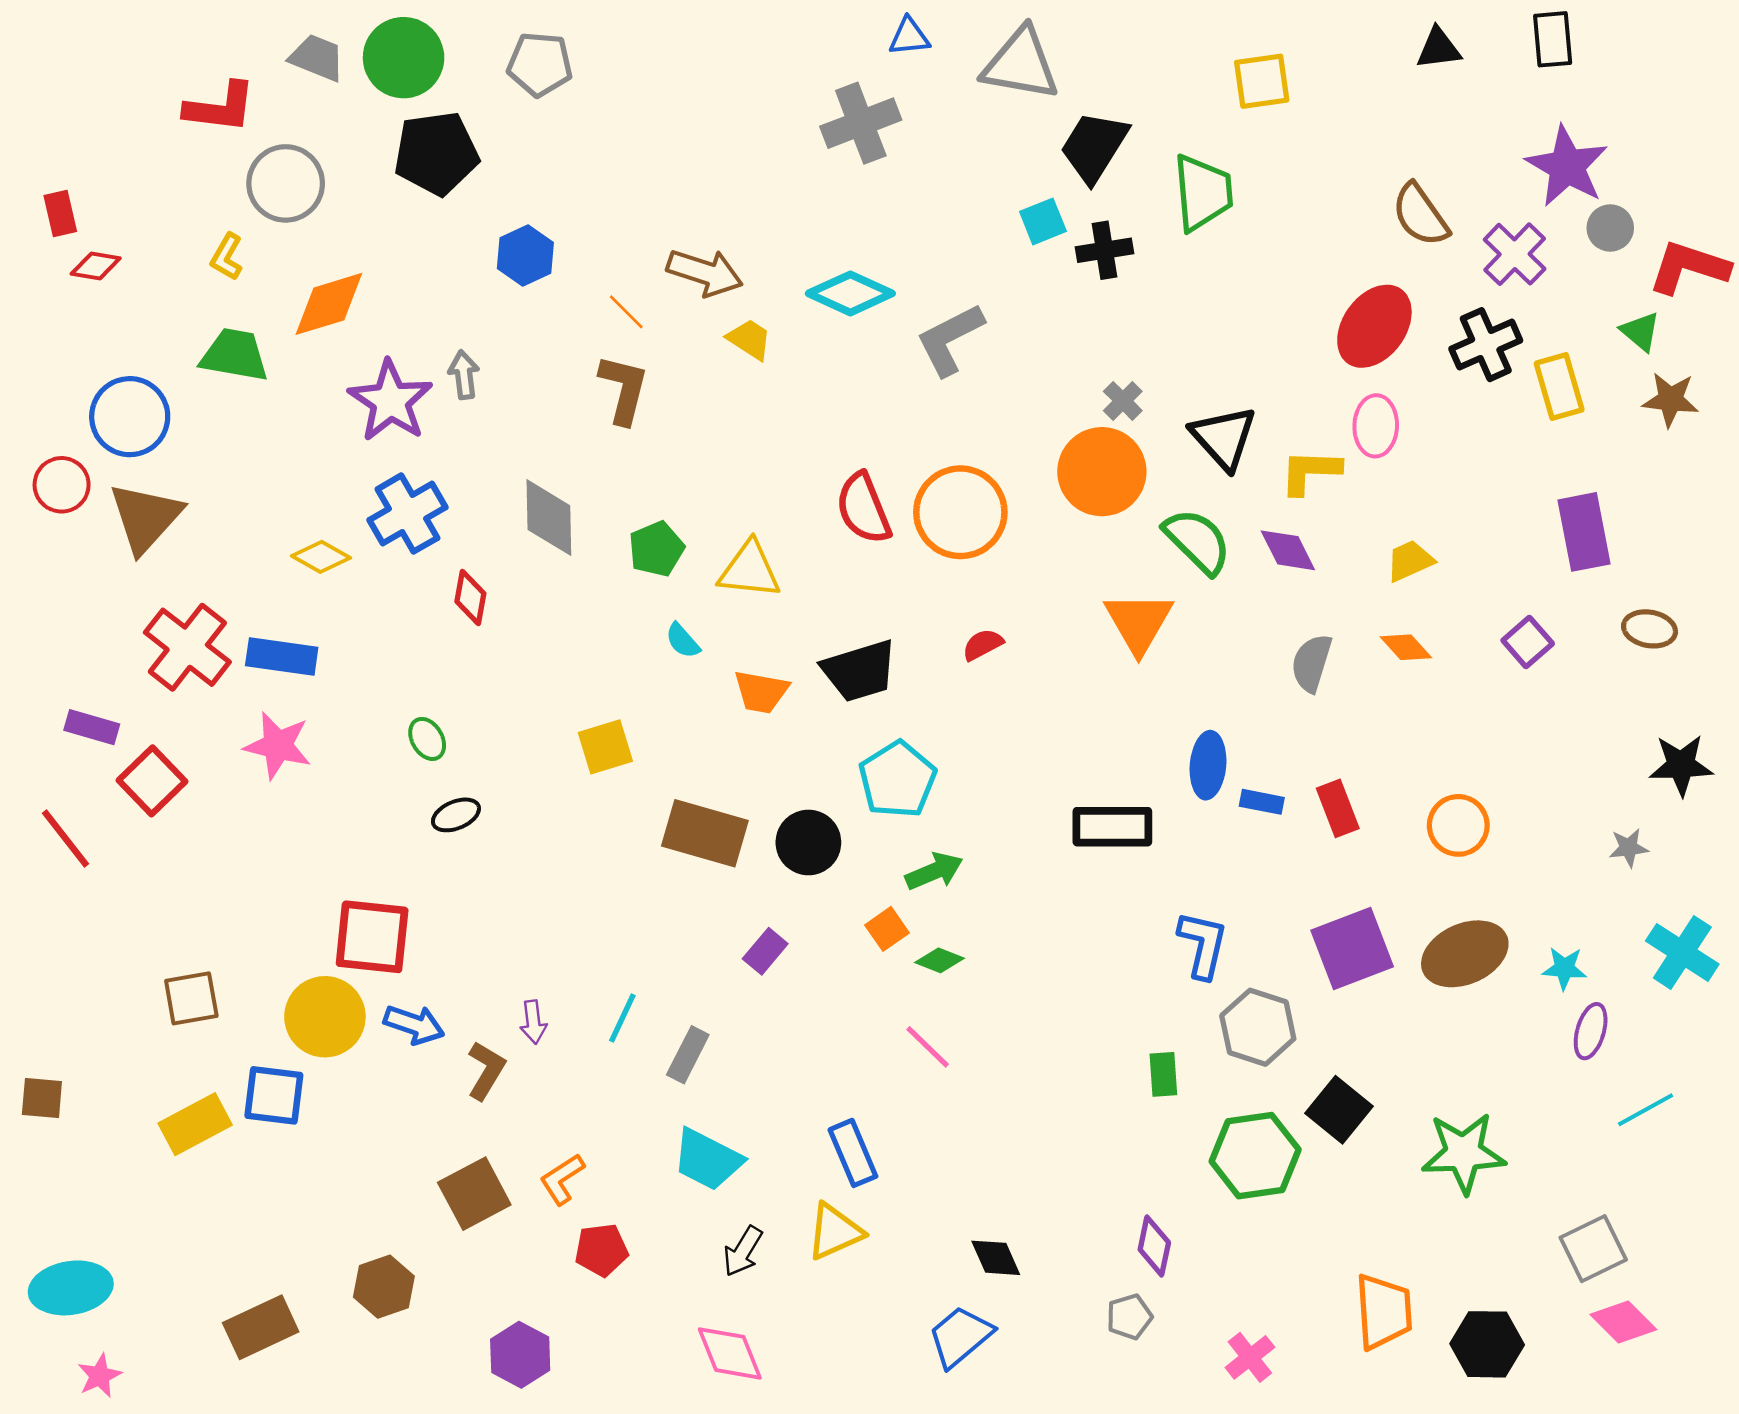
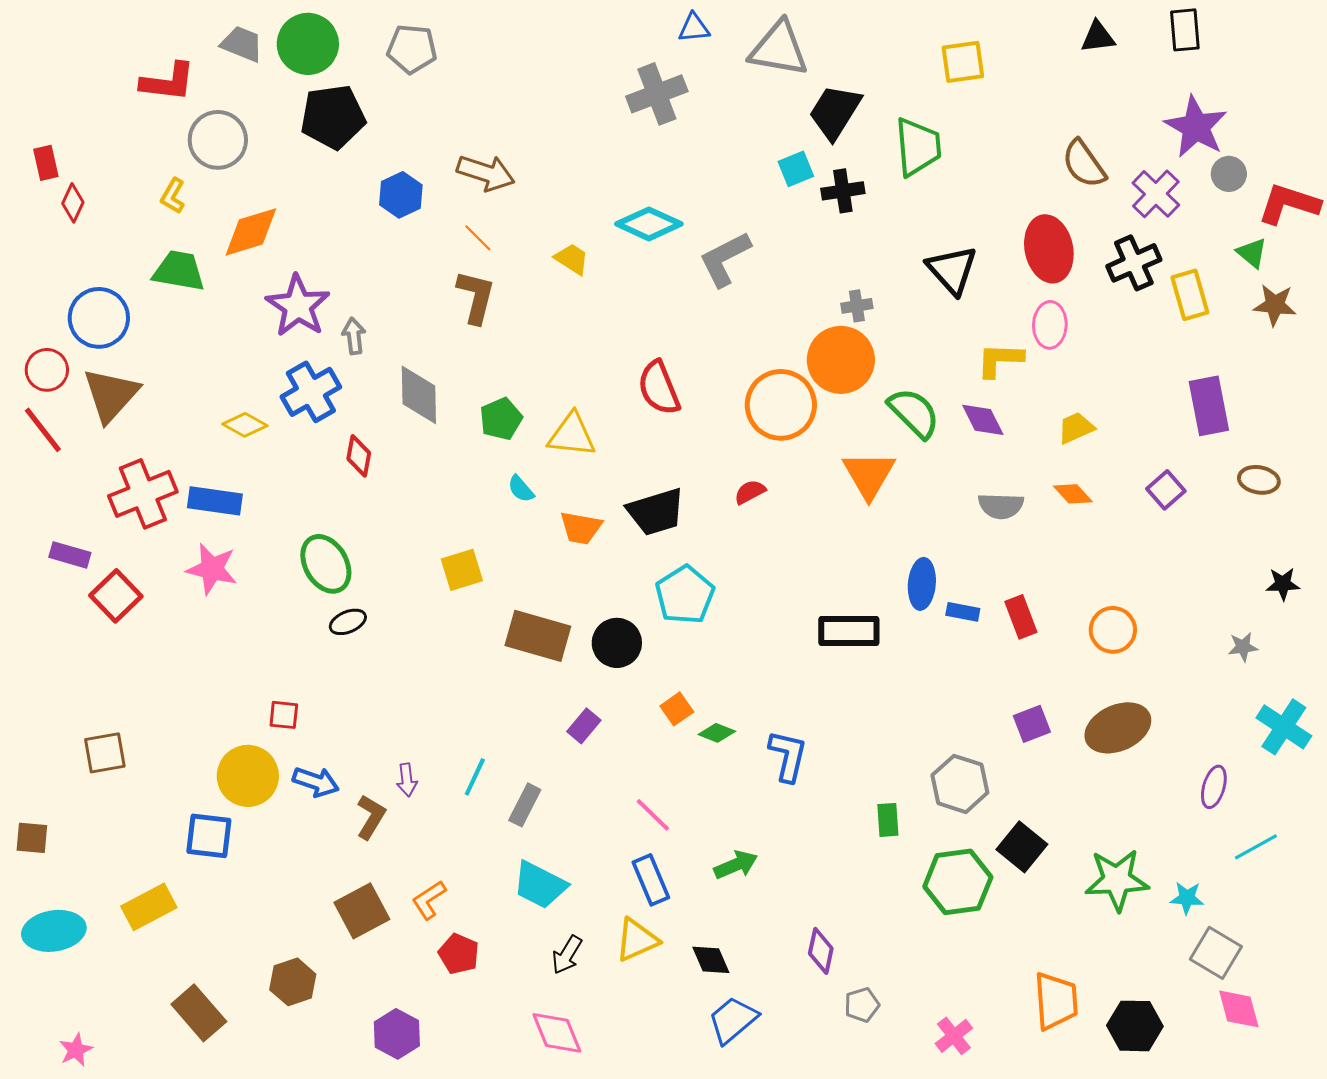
red diamond: (96, 266) -> (73, 203), turned -75
brown arrow: (705, 273) -> (486, 173), moved
red ellipse: (1374, 326) -> (1049, 249), turned -48
gray arrow: (464, 375) -> (354, 336), moved
gray cross: (1123, 401) -> (857, 306), turned 36
black triangle: (1224, 438) -> (952, 270), moved
orange circle: (960, 512) -> (781, 405), moved
red cross: (187, 647) -> (143, 494), turned 30
gray semicircle: (1312, 663) -> (1001, 506), turned -105
green ellipse: (427, 739) -> (326, 564), size x1.8
black star: (1681, 765) -> (1283, 584), size x0.7
red line: (66, 839) -> (43, 430), moved
green arrow: (934, 871) -> (736, 865), moved
red square: (372, 937) -> (284, 715), size x0.5
blue L-shape: (1203, 945) -> (788, 756), moved
purple square: (1352, 949) -> (1032, 724), size x0.6
cyan star: (1564, 968) -> (1187, 898), moved
brown square: (191, 998) -> (105, 753), moved
pink line: (928, 1047) -> (653, 815), moved
yellow rectangle: (195, 1124) -> (149, 907), moved
purple diamond: (1154, 1246) -> (821, 951), moved
gray square: (1593, 1249) -> (1216, 953), turned -33
red pentagon: (601, 1250) -> (459, 954), turned 30
black diamond: (996, 1258) -> (711, 960), moved
cyan ellipse: (71, 1288) -> (54, 931), moved
pink diamond: (1623, 1322) -> (1239, 1009), turned 30
brown rectangle: (261, 1327) -> (199, 1013), turned 74

